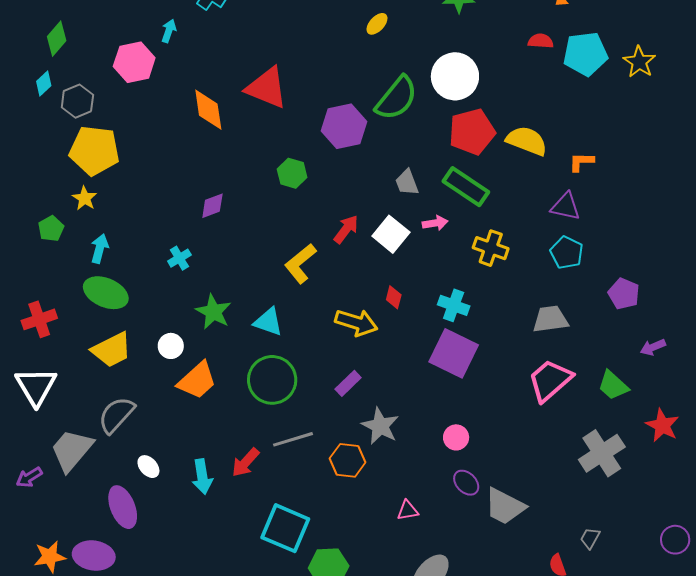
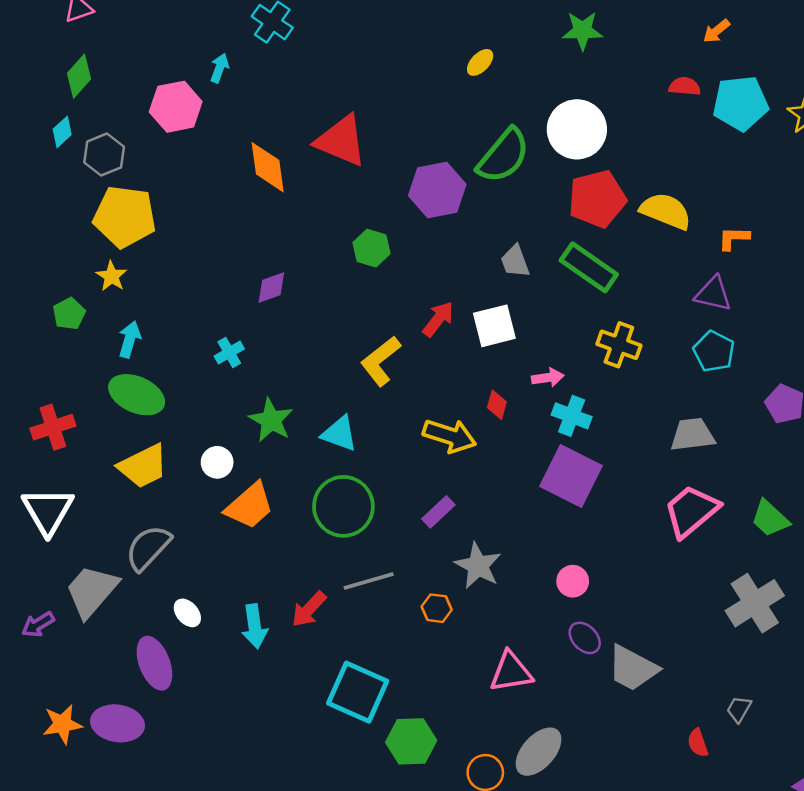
pink arrow: (435, 223) -> (548, 378), moved
white square: (391, 234) -> (494, 326), turned 36
orange hexagon: (348, 460) -> (437, 608), size x0.7
pink triangle: (408, 511) -> (511, 672), size x1.6

